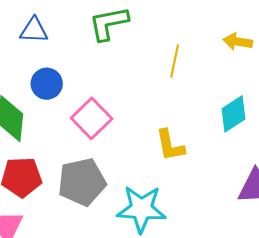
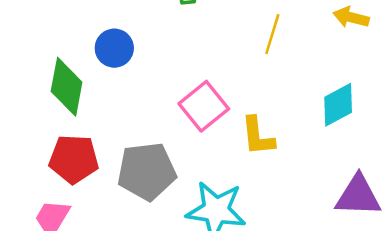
pink square: (92, 118) -> (204, 106), moved

